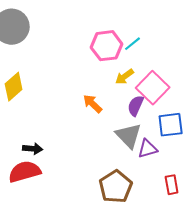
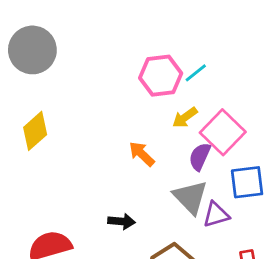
black arrow: (33, 149) -> (121, 221), moved

